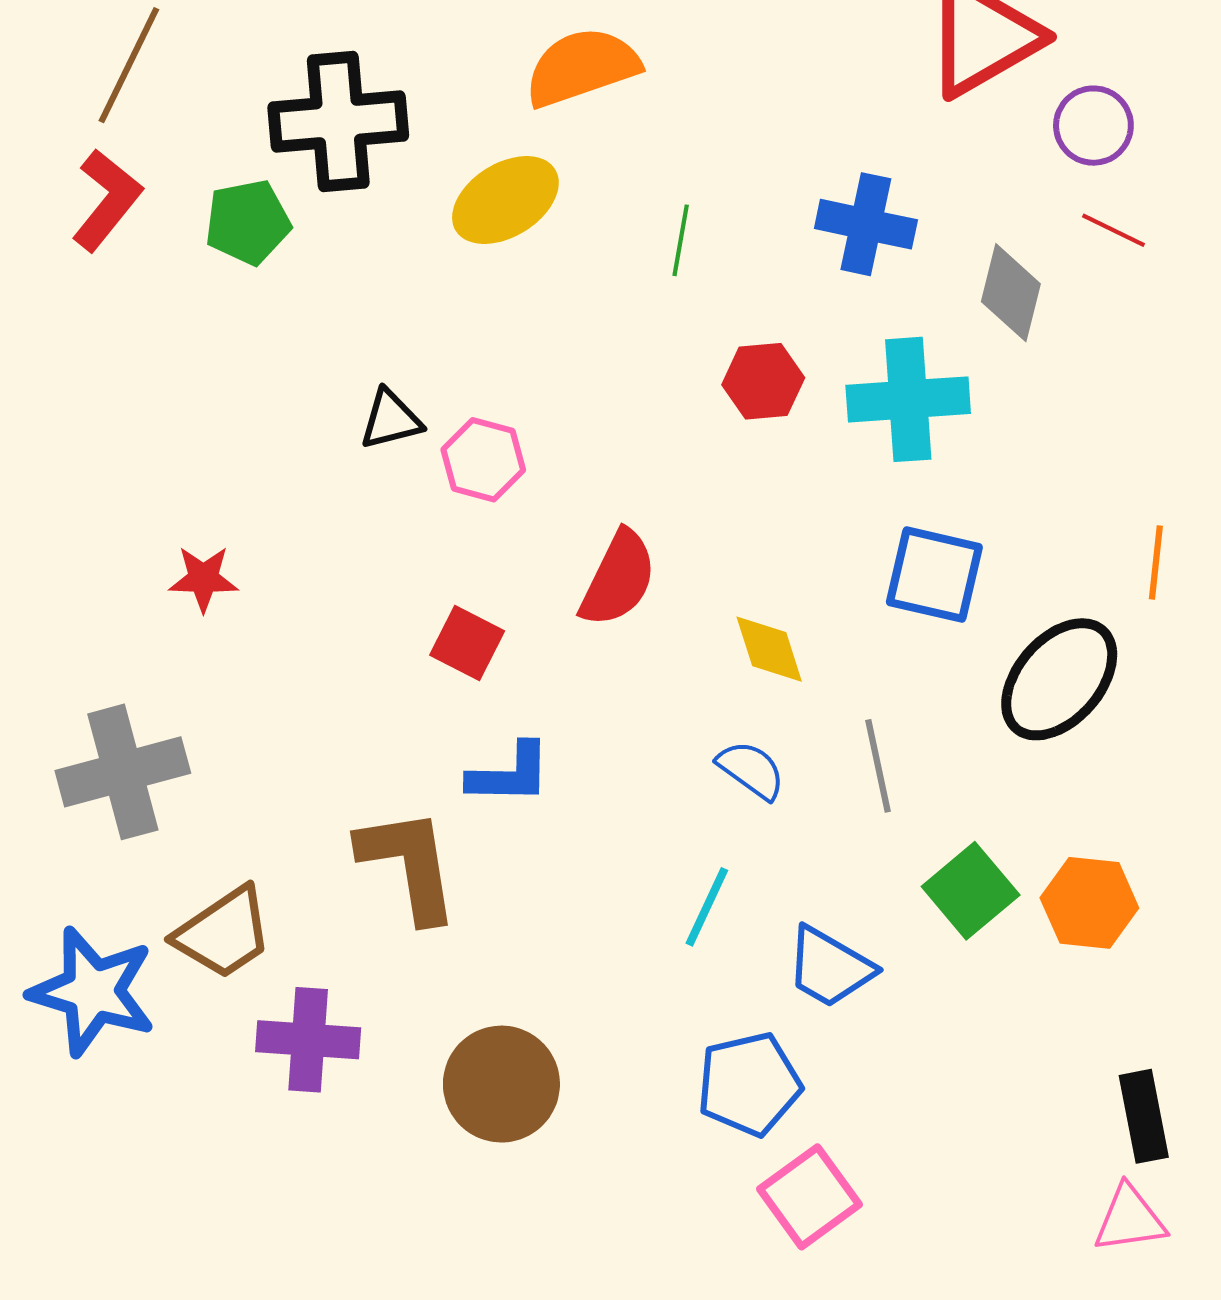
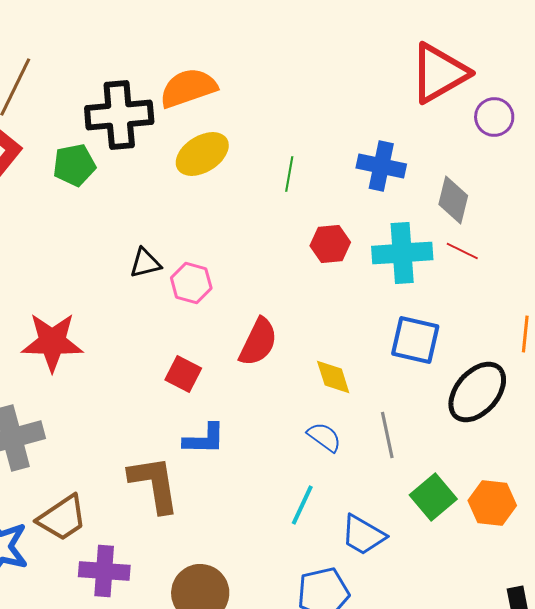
orange semicircle: (582, 67) -> (188, 88), moved
red line: (1114, 230) -> (462, 251), moved
red star: (203, 579) -> (52, 342), size x1.8

